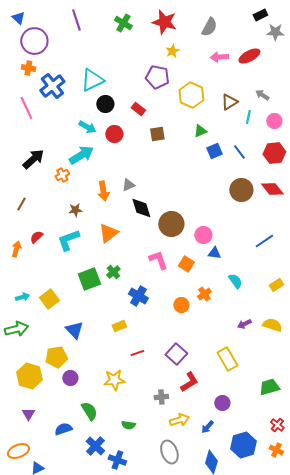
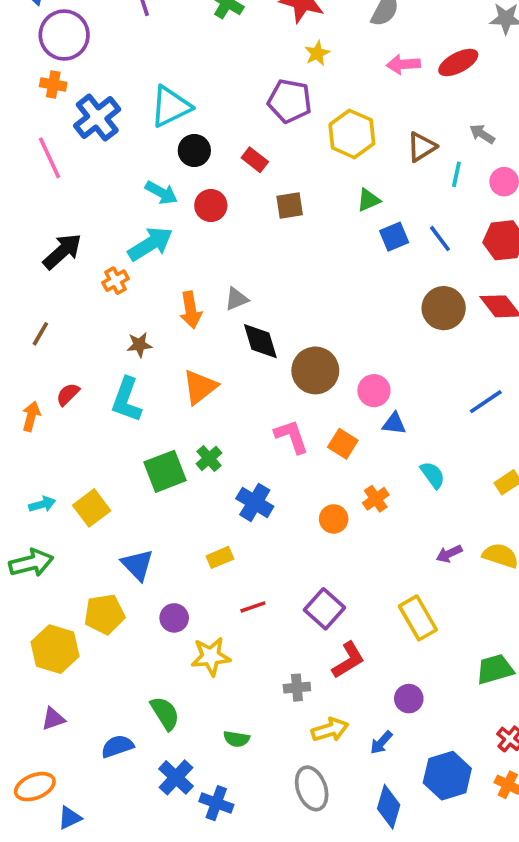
cyan L-shape: (68, 240) -> (126, 400), turned -50
purple circle: (70, 378) -> (174, 618), moved
purple triangle: (28, 414) -> (53, 719), turned 40

